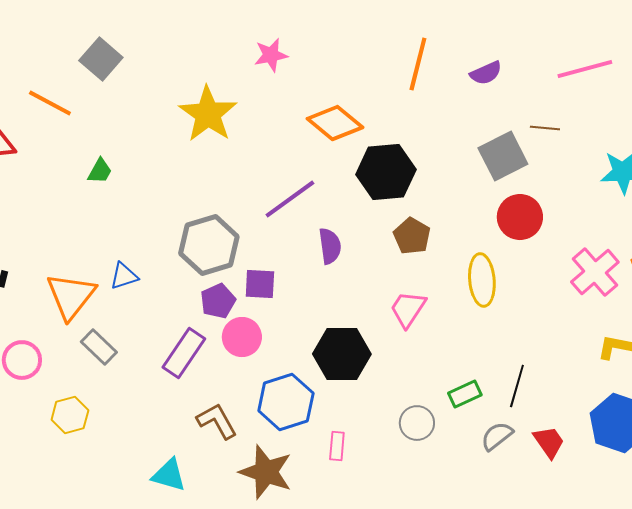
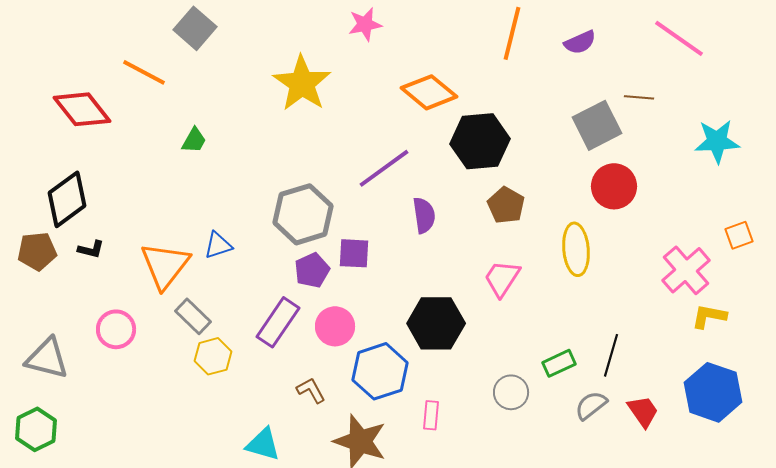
pink line: (585, 69) -> (679, 38), turned 50
pink cross: (595, 272) -> (686, 270), moved
pink circle: (242, 337) -> (335, 326), moved
yellow hexagon: (70, 415) -> (213, 356), moved
brown L-shape: (217, 421) -> (311, 390), size x0.7

